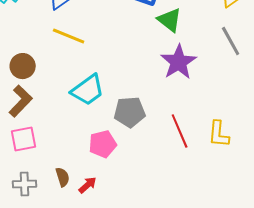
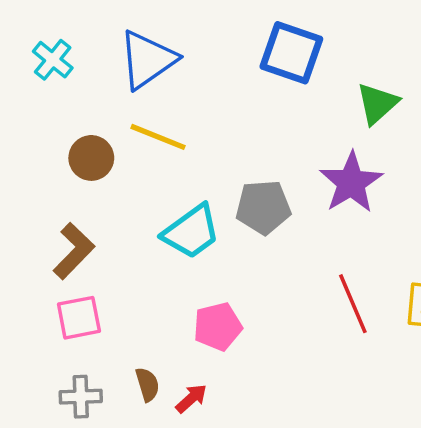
green triangle: (170, 20) -> (377, 104), moved, turned 40
brown circle: (23, 66) -> (91, 158), moved
gray pentagon: (130, 112) -> (263, 207), moved

